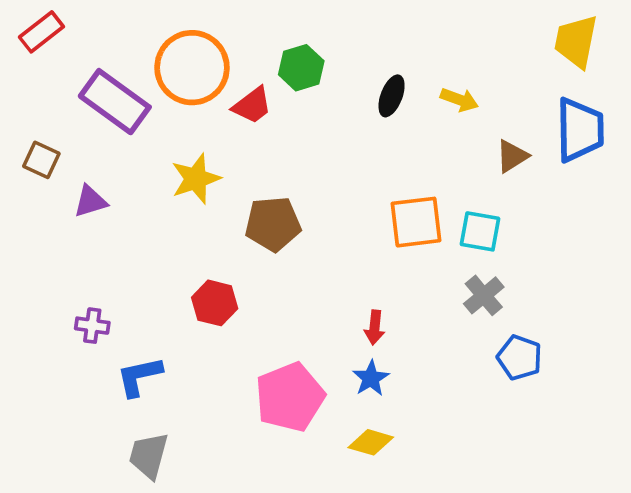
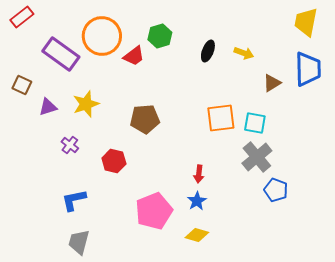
yellow star: (196, 179) -> (86, 104), moved
gray cross: (484, 295) -> (257, 157), size x1.4
purple cross: (92, 326) -> (70, 145), moved, turned 30

